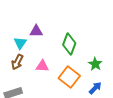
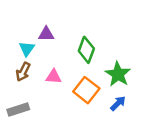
green star: (95, 64) -> (118, 74), size x1.5

